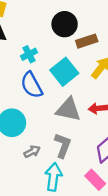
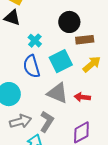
cyan cross: (29, 54) -> (35, 41), turned -32
gray arrow: (32, 152) -> (20, 121), size x1.5

